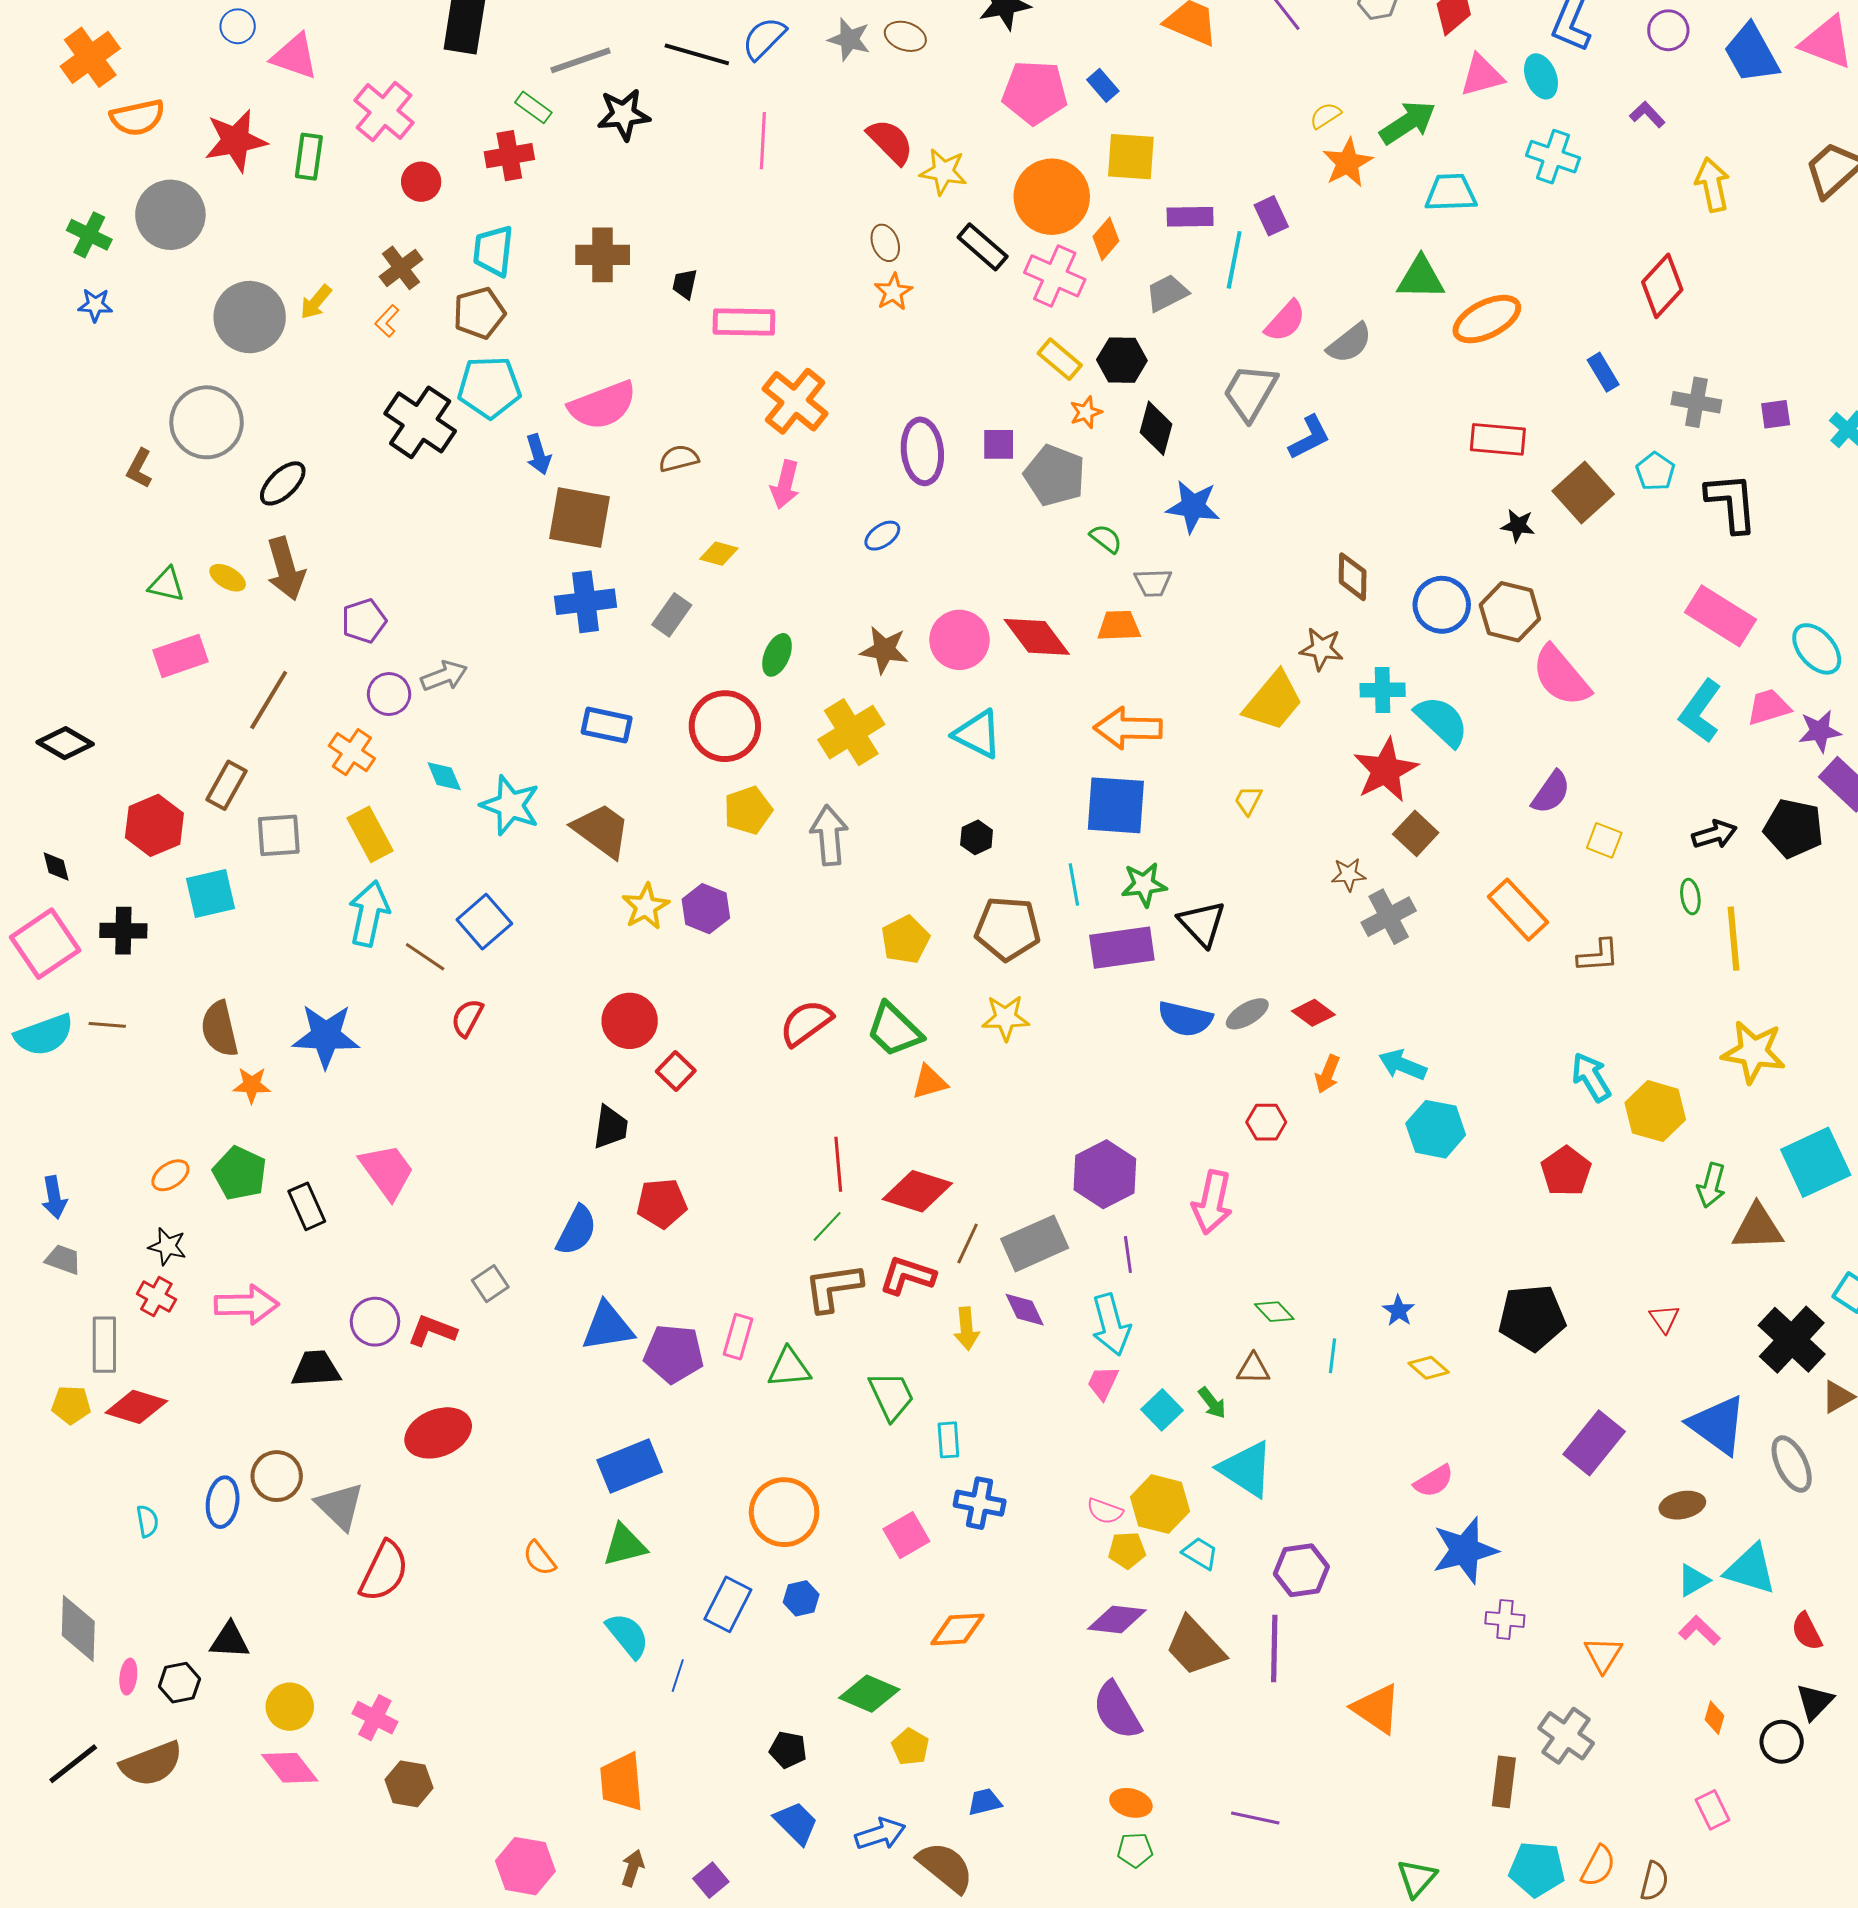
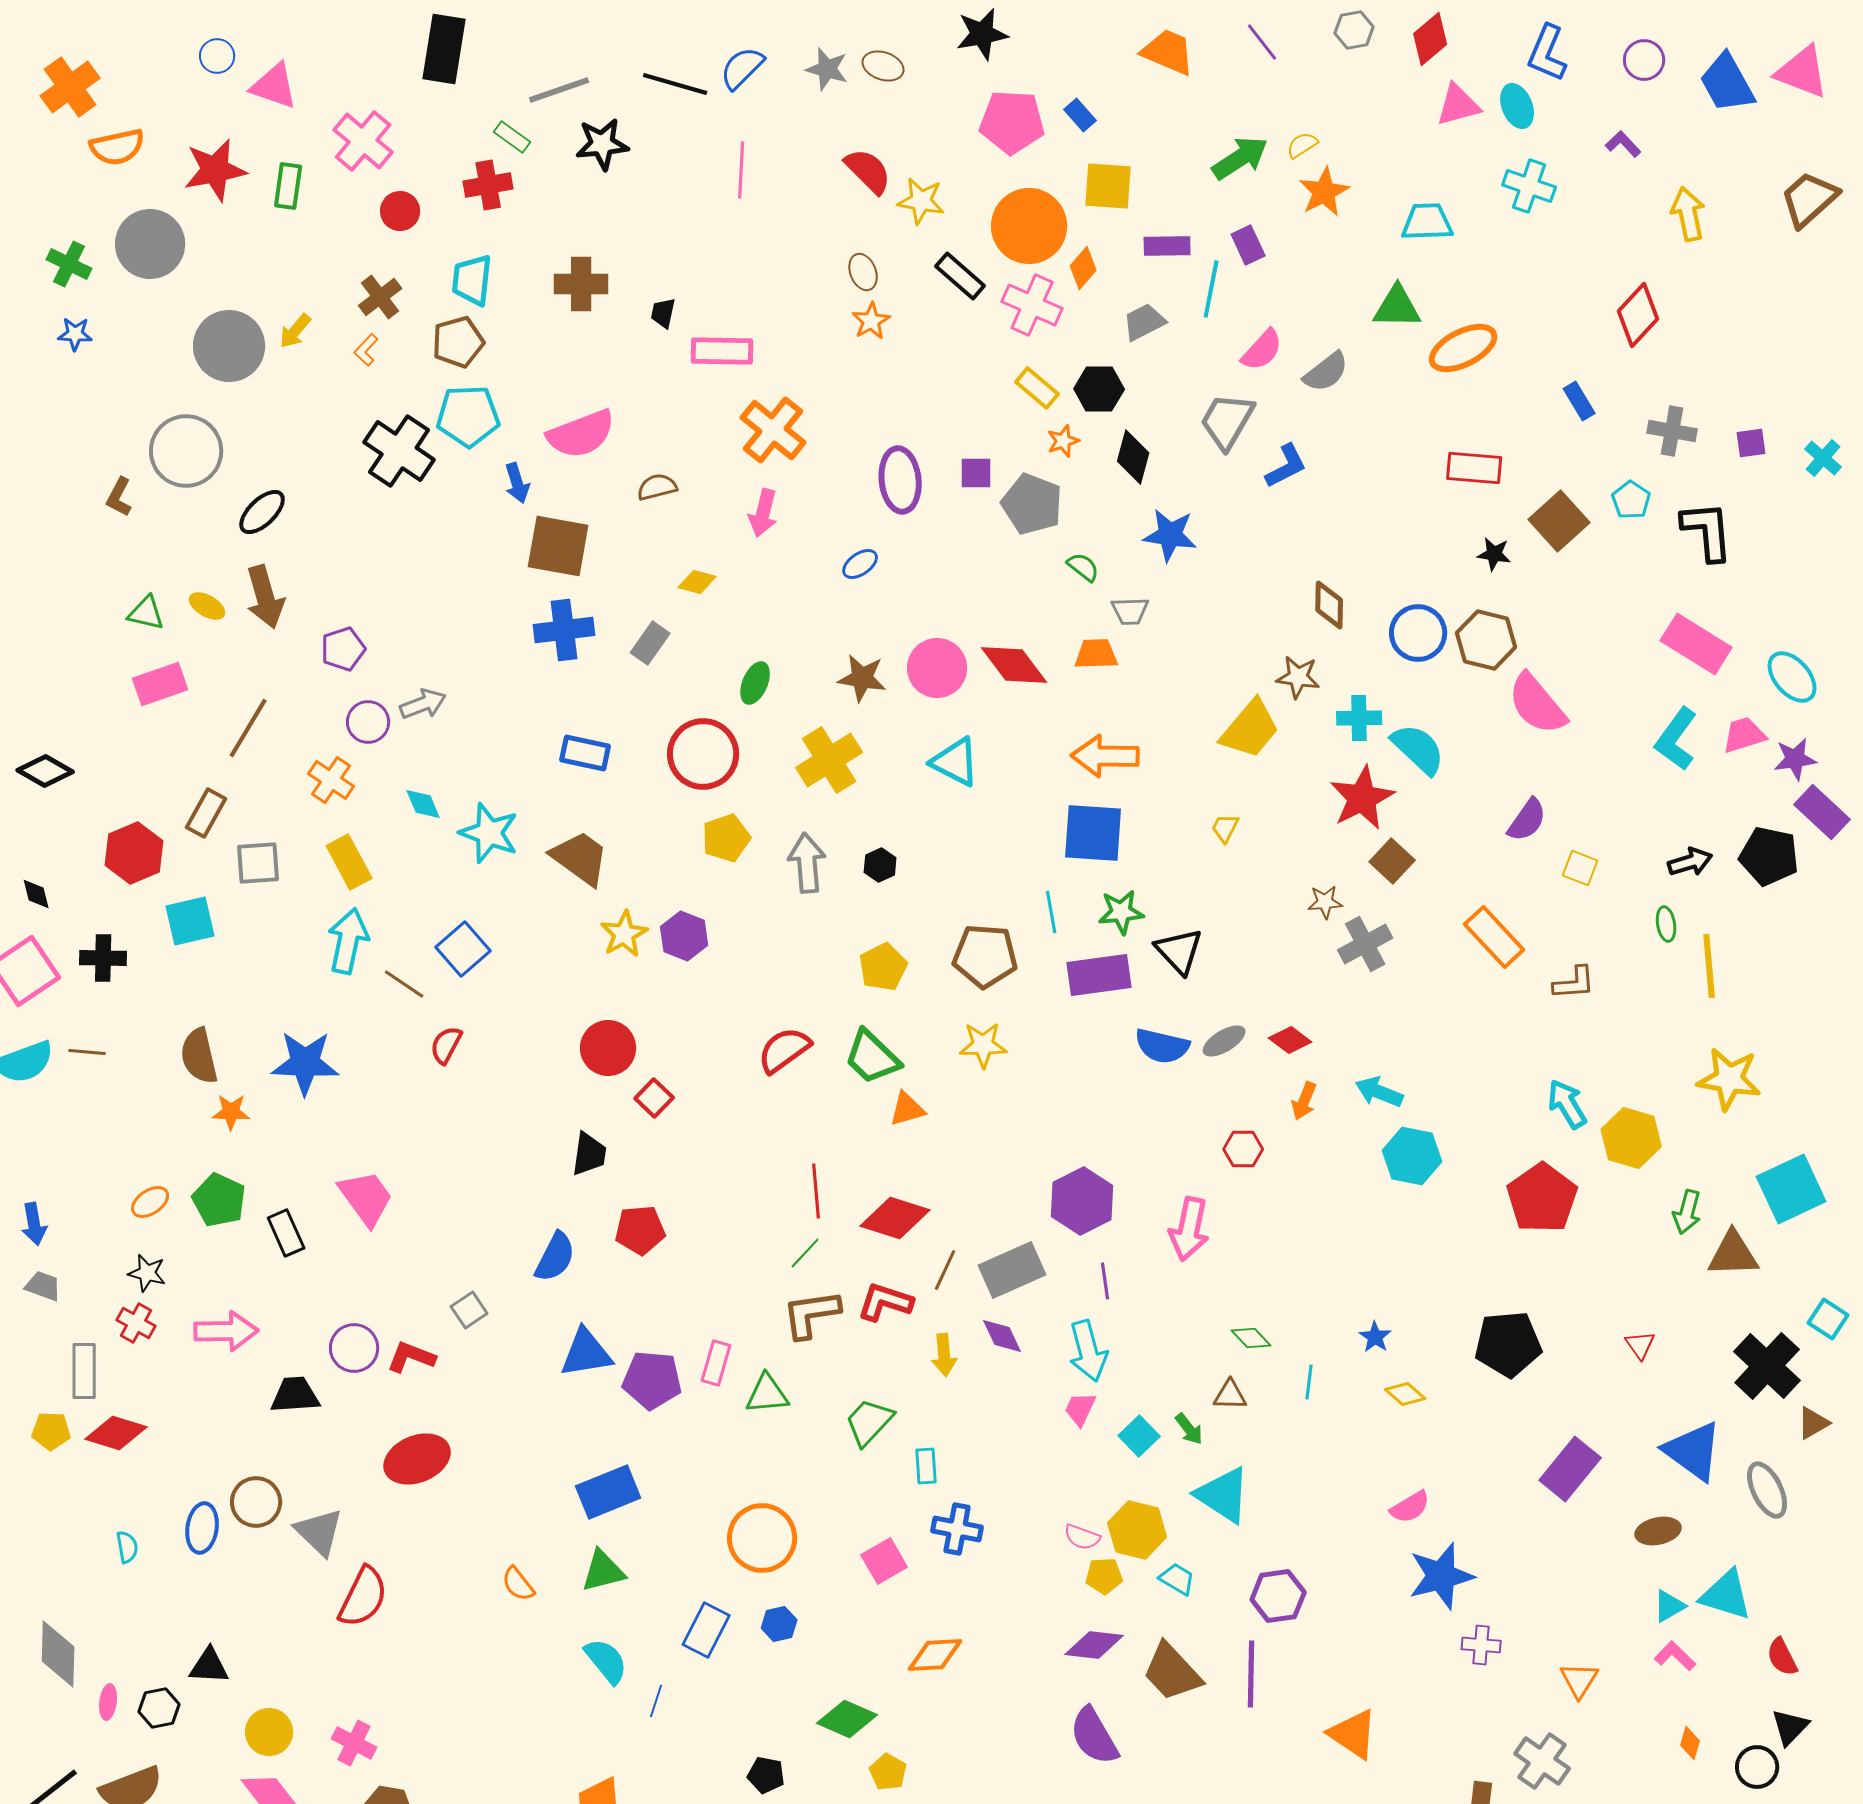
green arrow: (1408, 123) -> (1240, 158), moved
black hexagon: (977, 837) -> (880, 865), moved
red pentagon: (1566, 1171) -> (1542, 1198), size x1.4
green trapezoid: (891, 1396) -> (869, 1422), turned -112

